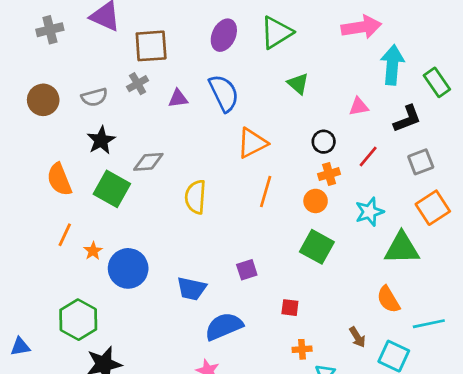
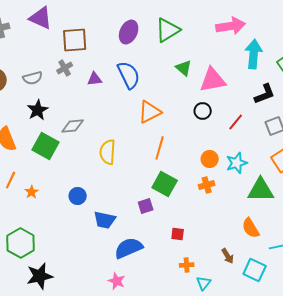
pink triangle: (359, 107) -> (213, 80), moved, size x1.8
orange cross: (329, 174) -> (207, 185), moved
orange circle: (316, 201) -> (210, 159), moved
green square: (317, 247) -> (165, 184), moved
blue circle: (128, 268) -> (78, 196), moved, size x0.6

